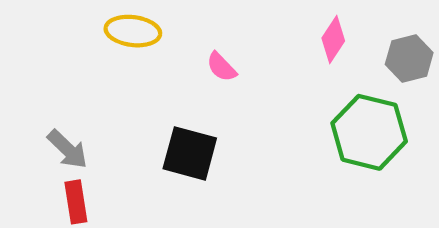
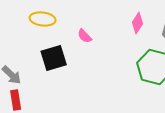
black square: (190, 153) -> (54, 58), moved, turned -32

